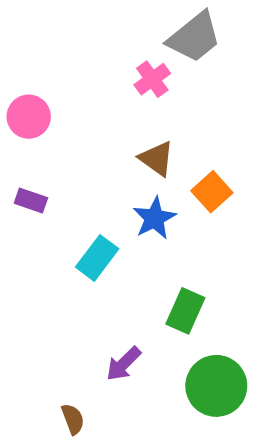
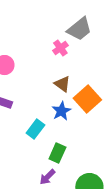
orange square: (212, 192) -> (87, 99), size x1.5
green rectangle: (185, 311) -> (57, 153), moved

